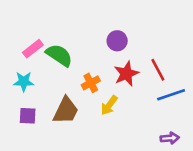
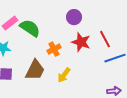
red star: (126, 74) -> (81, 42), turned -30
yellow arrow: (109, 105) -> (64, 75), moved

